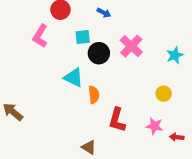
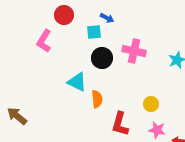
cyan square: (83, 37) -> (94, 32), moved
pink cross: (131, 46) -> (134, 51), turned -30
yellow circle: (164, 94) -> (151, 104), moved

